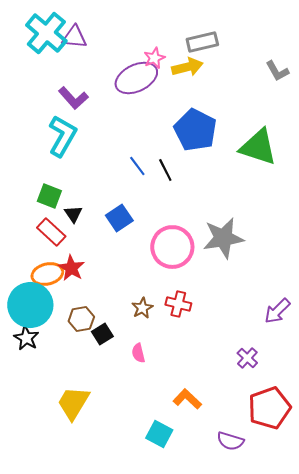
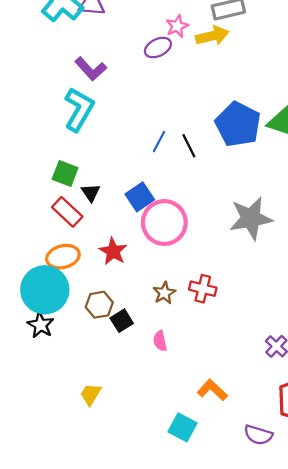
purple ellipse: (136, 78) -> (158, 48), size x0.6
blue pentagon: (195, 130) -> (238, 124), moved
blue line: (137, 166) -> (159, 141), turned 65
pink circle: (172, 247) -> (164, 223), moved
red star: (71, 268) -> (113, 251), moved
yellow trapezoid: (73, 403) -> (91, 394), size x0.6

